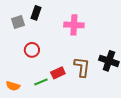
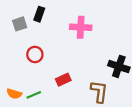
brown L-shape: (82, 67) -> (99, 92), moved
green line: (41, 82) -> (34, 95), moved

